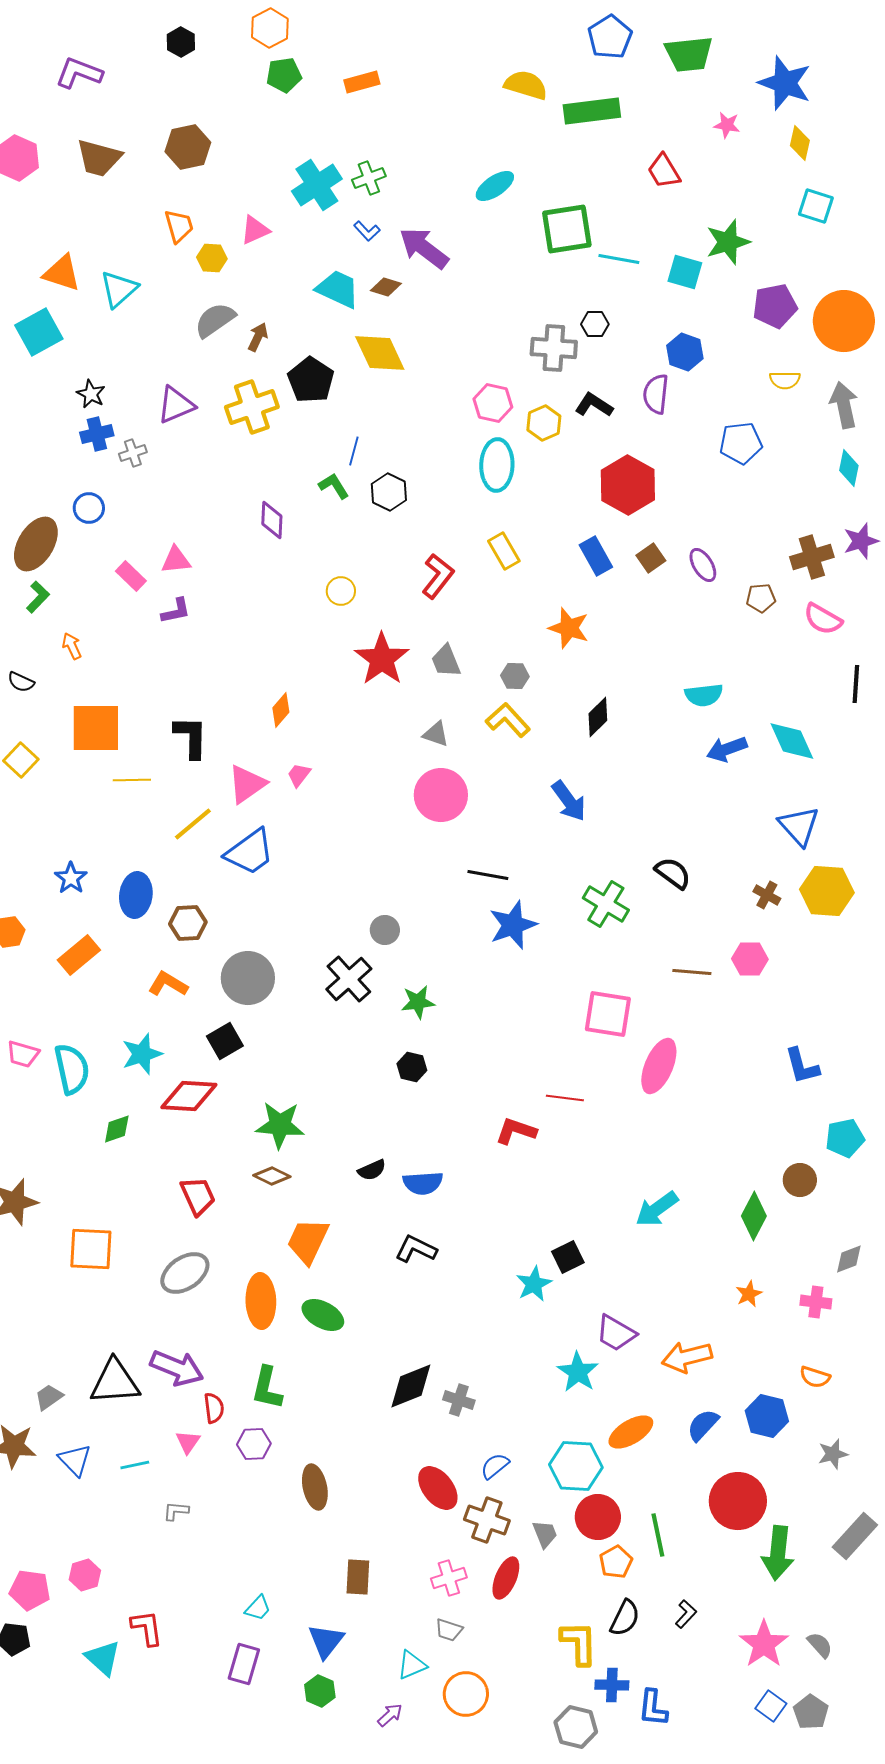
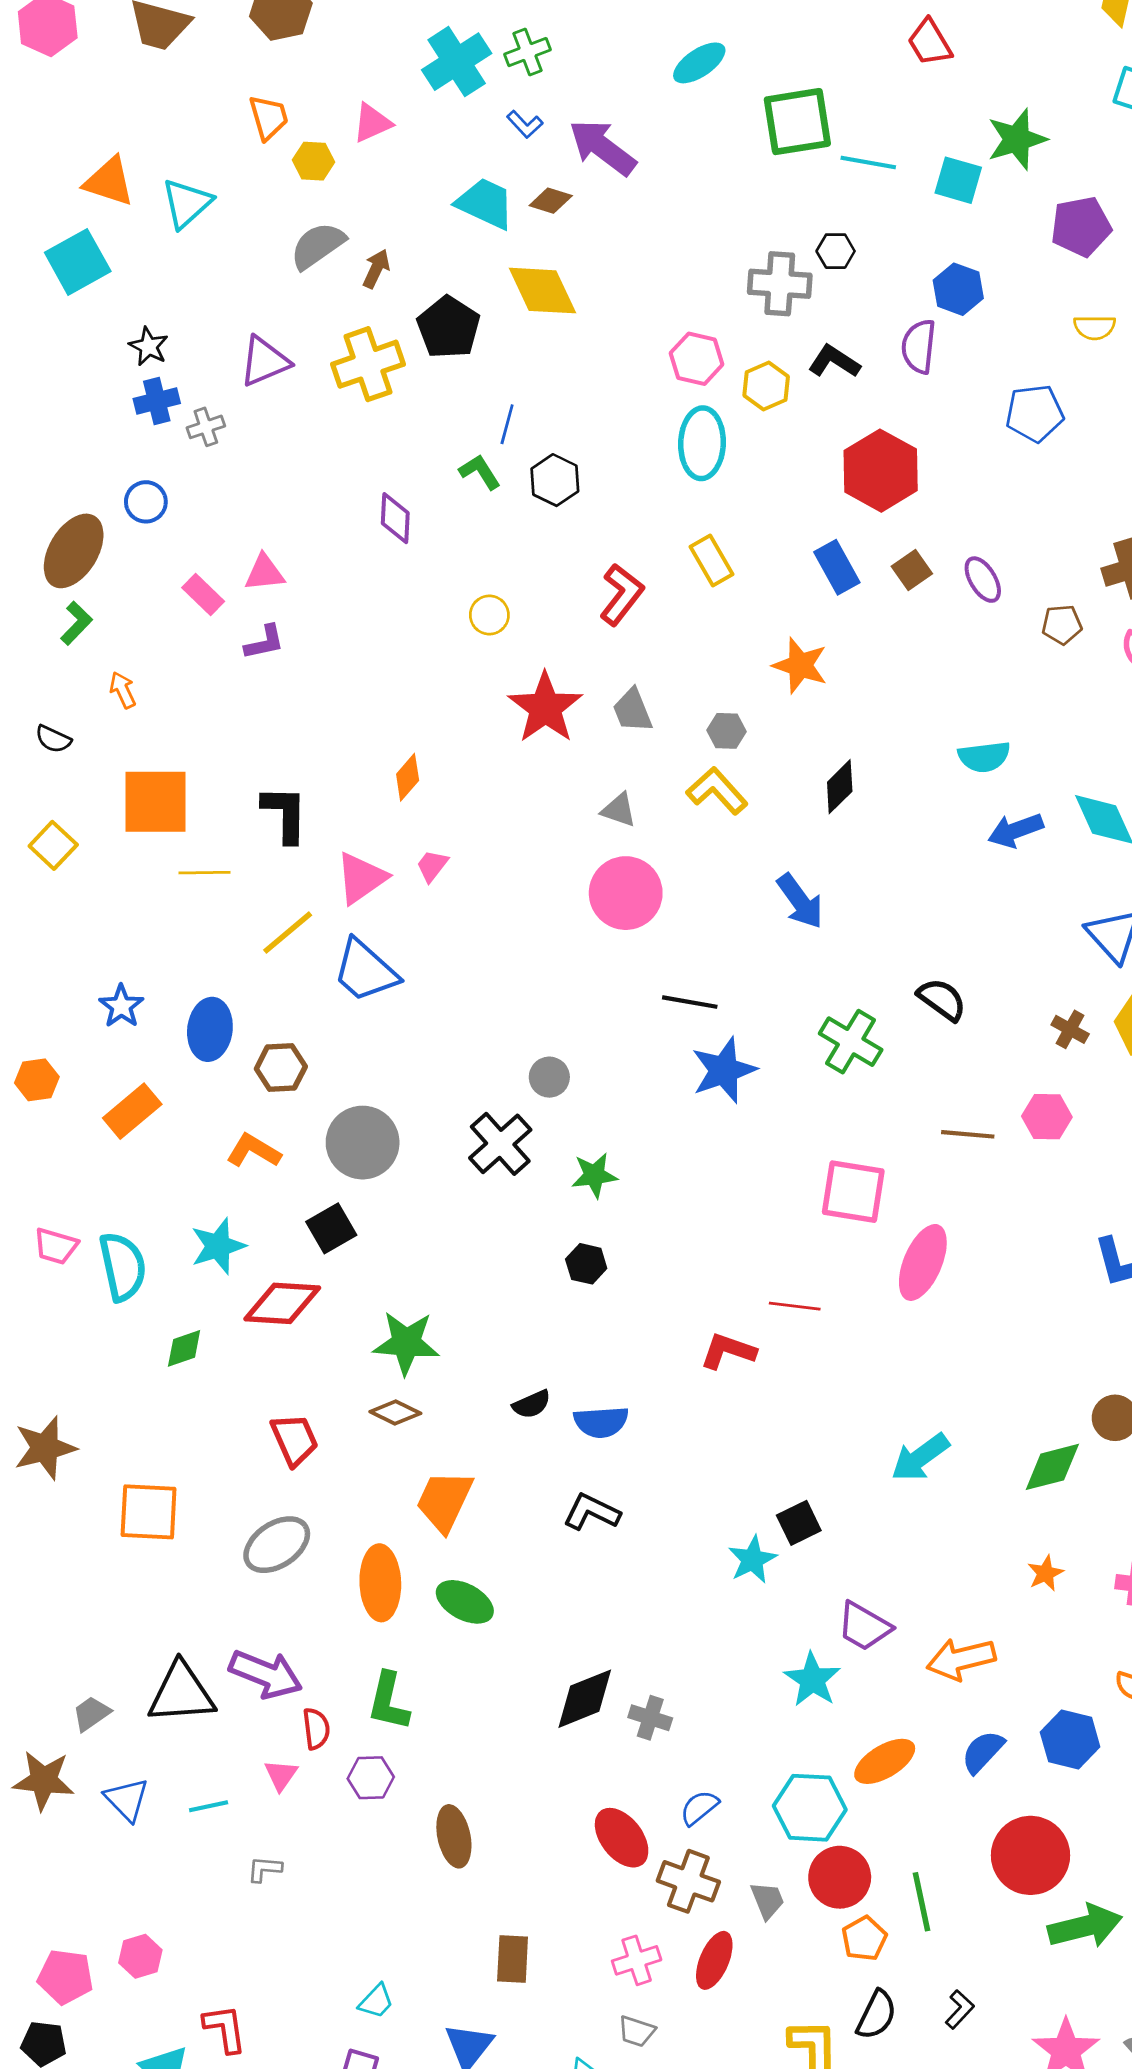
blue trapezoid: (250, 852) -> (365, 971), turned 78
green diamond: (754, 1216) -> (1052, 1467), turned 48
green arrow: (778, 1553) -> (1085, 1926), turned -110

